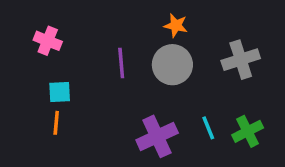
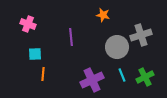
gray circle: (172, 65) -> (117, 47), moved
orange line: (56, 123) -> (43, 74), moved

